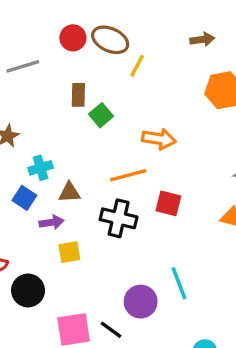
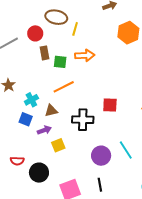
red circle: (73, 38) -> (35, 33), moved
green square: (101, 115) -> (60, 62), turned -32
orange arrow: (159, 139) -> (85, 55), moved
orange line: (128, 175) -> (64, 87), moved
purple circle: (141, 302) -> (101, 156), moved
black line: (111, 330) -> (100, 185), moved, turned 56

